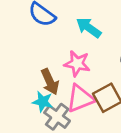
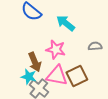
pink triangle: (80, 98) -> (57, 76), turned 30

